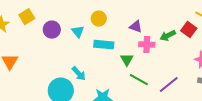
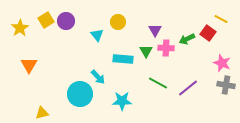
purple triangle: (136, 27) -> (155, 30), turned 40
purple circle: (52, 30) -> (66, 21), moved
cyan rectangle: (104, 45) -> (123, 59), moved
green triangle: (127, 60) -> (146, 51), moved

